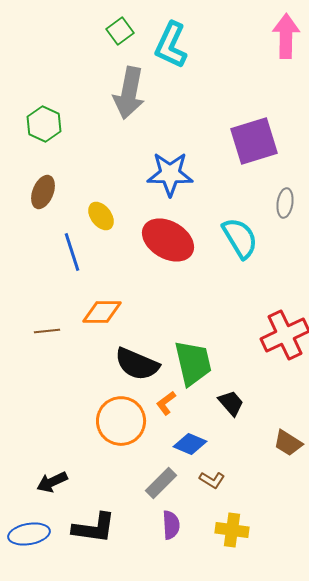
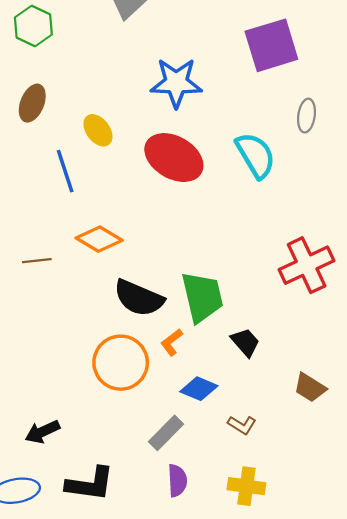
orange diamond: (102, 312) -> (99, 239), turned 30
brown L-shape: (212, 480) -> (242, 425), moved

